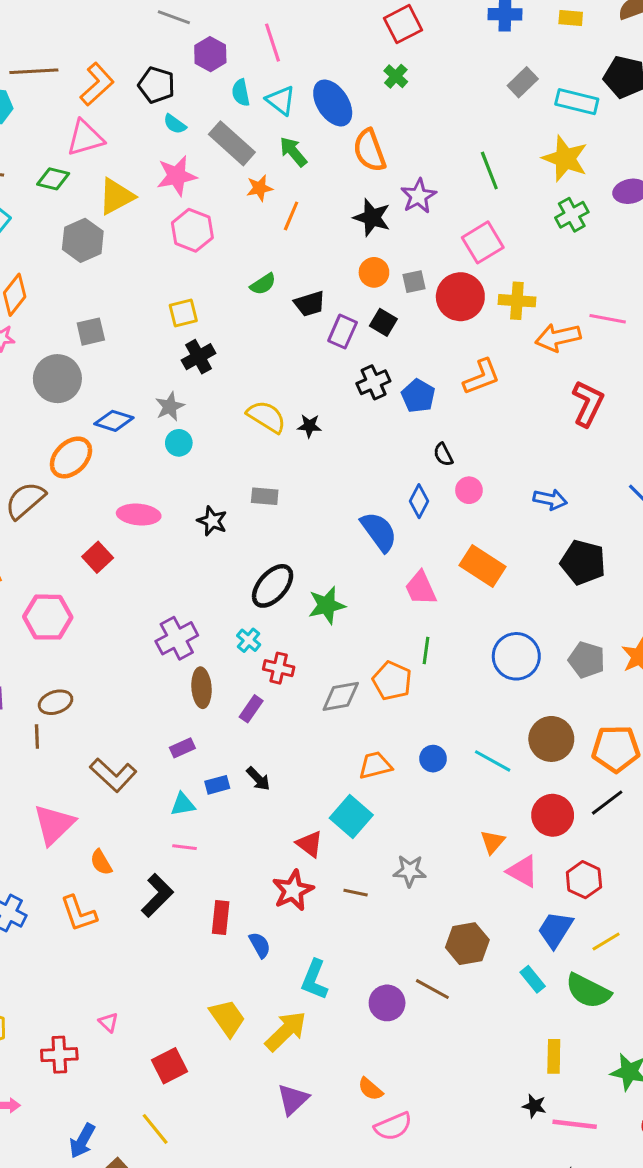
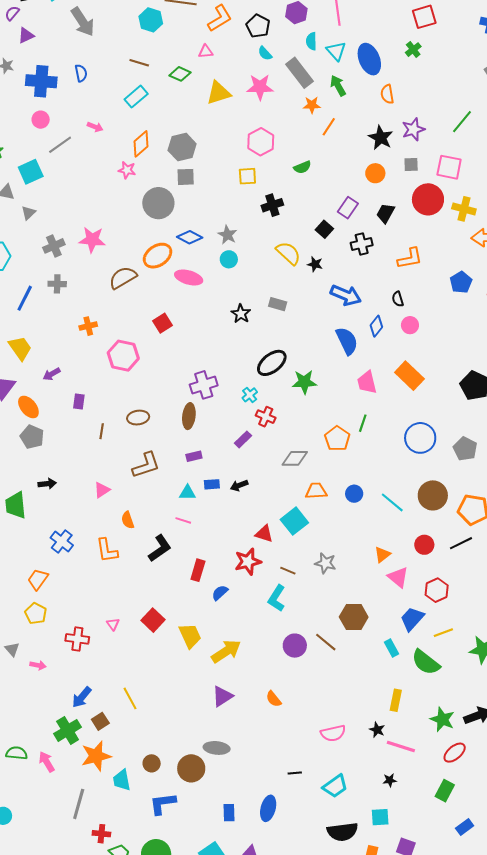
pink triangle: (85, 138) -> (206, 51), size x0.6
orange semicircle: (370, 150) -> (387, 94), size x0.7
green line: (489, 170) -> (462, 122), turned 50
pink hexagon: (192, 230) -> (261, 142), moved
gray hexagon: (83, 240) -> (182, 147), moved
pink square: (483, 242) -> (449, 167), turned 32
gray square: (414, 282) -> (411, 164), moved
black trapezoid: (310, 304) -> (385, 213), moved, turned 125
black square: (383, 322) -> (324, 229), moved
black cross: (199, 357) -> (272, 205), moved
orange L-shape: (482, 377) -> (410, 258), moved
blue pentagon: (418, 396) -> (461, 282), moved
gray star: (170, 407) -> (227, 235), turned -30
blue arrow: (550, 499) -> (346, 295), moved, size x1.4
pink ellipse: (139, 515) -> (189, 277), moved
brown ellipse: (202, 688) -> (189, 416), moved
gray diamond: (341, 696) -> (295, 458), moved
brown ellipse: (56, 702) -> (138, 418), moved
brown L-shape: (113, 775) -> (146, 465), turned -72
black arrow: (258, 779) -> (239, 485), turned 102
red circle: (553, 815) -> (424, 545), size x0.7
pink triangle: (54, 824) -> (102, 490), size x0.6
red triangle: (309, 844) -> (264, 534), turned -30
blue semicircle: (260, 945) -> (220, 593), turned -114
cyan L-shape: (314, 980) -> (277, 598), moved
red square: (170, 1066) -> (153, 620), moved, turned -30
pink semicircle: (393, 1126) -> (333, 733), moved

